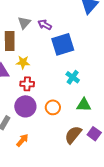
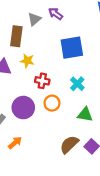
purple arrow: (45, 25) -> (56, 14), moved
red cross: (27, 84) -> (42, 81), moved
orange circle: (53, 107) -> (52, 103), moved

